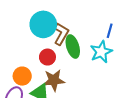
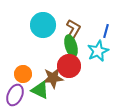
brown L-shape: (61, 34) -> (73, 30), moved
red circle: (47, 57) -> (69, 66), moved, size x1.5

